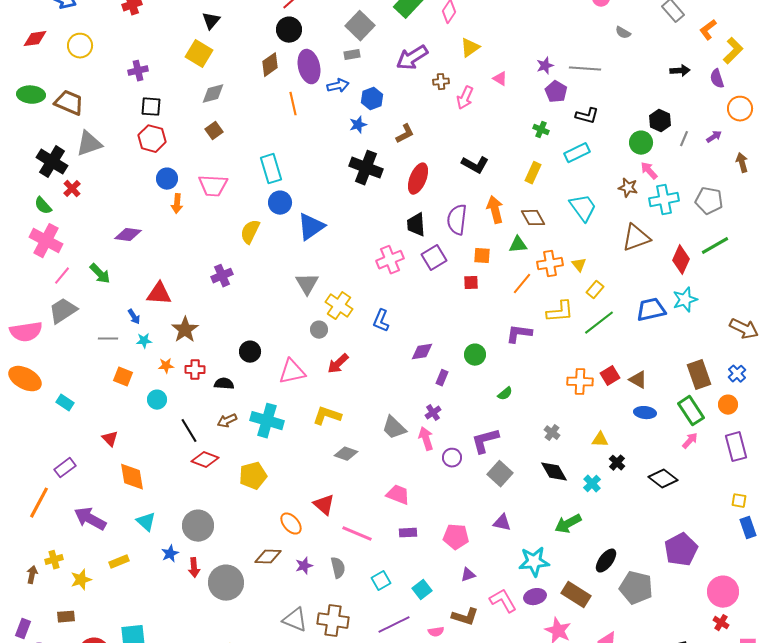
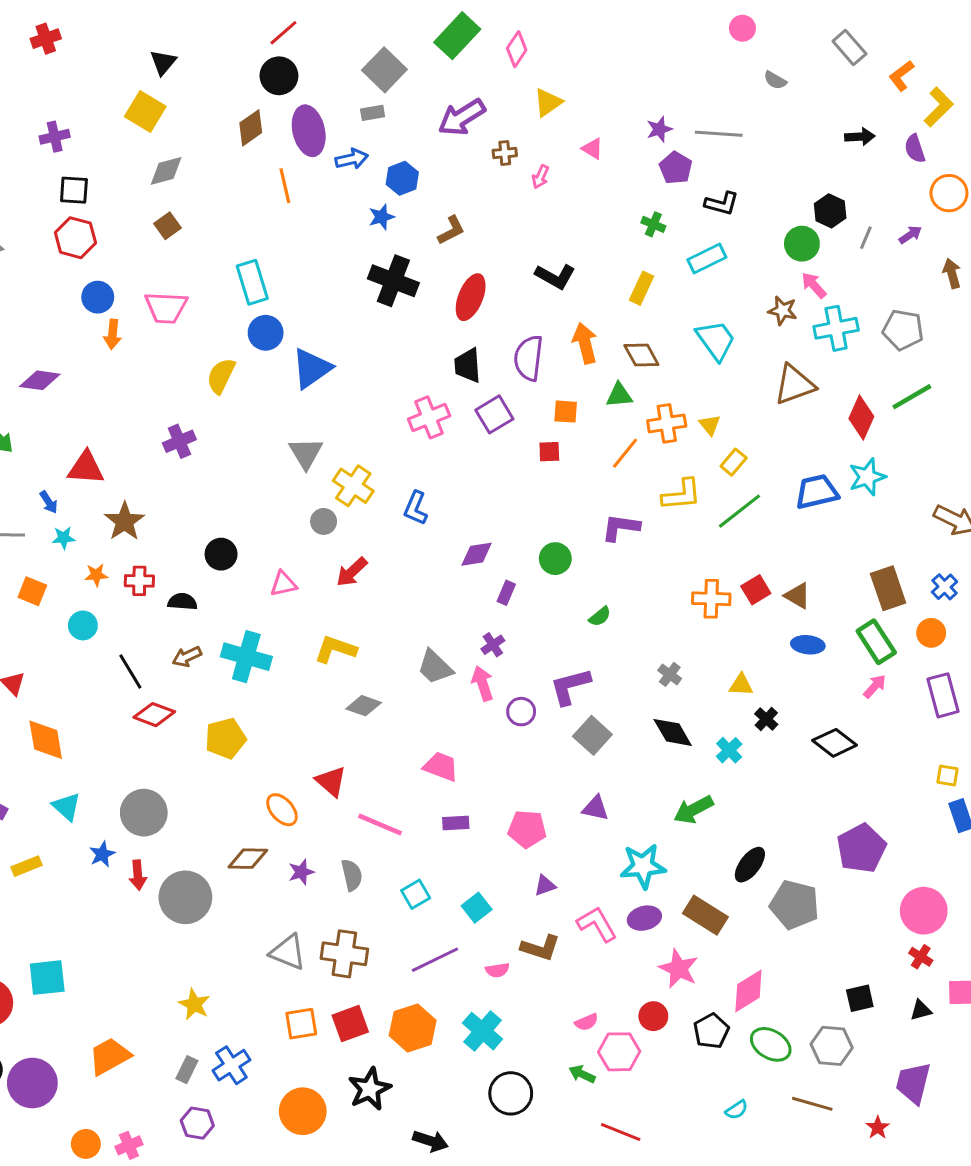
pink arrow: (465, 98) -> (540, 177), size x0.7
pink triangle: (292, 372) -> (283, 584), size x0.7

